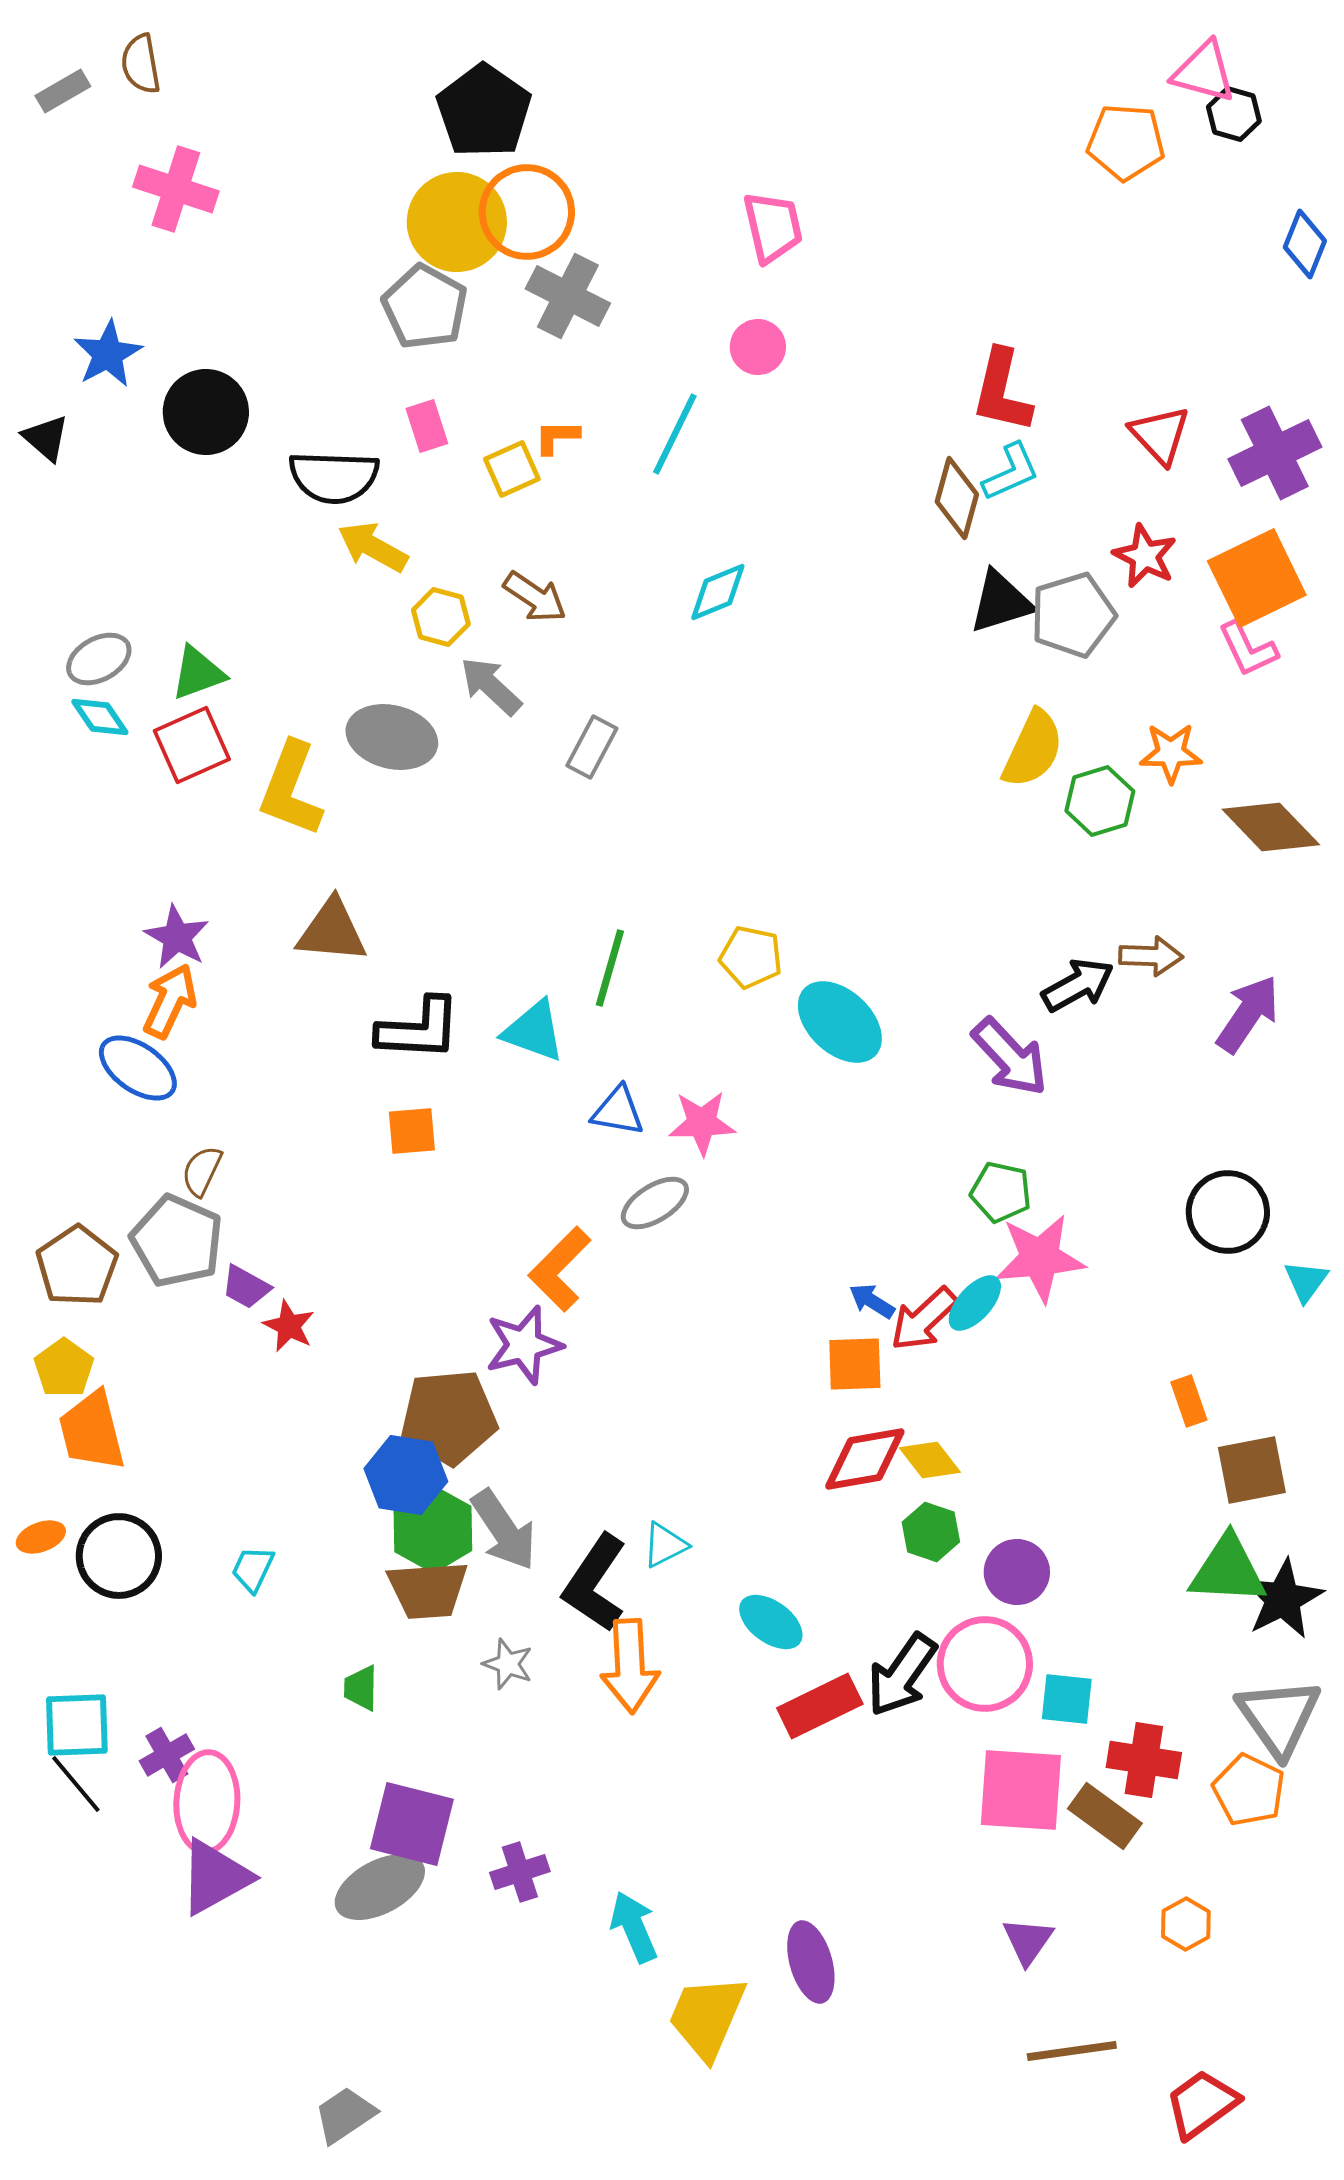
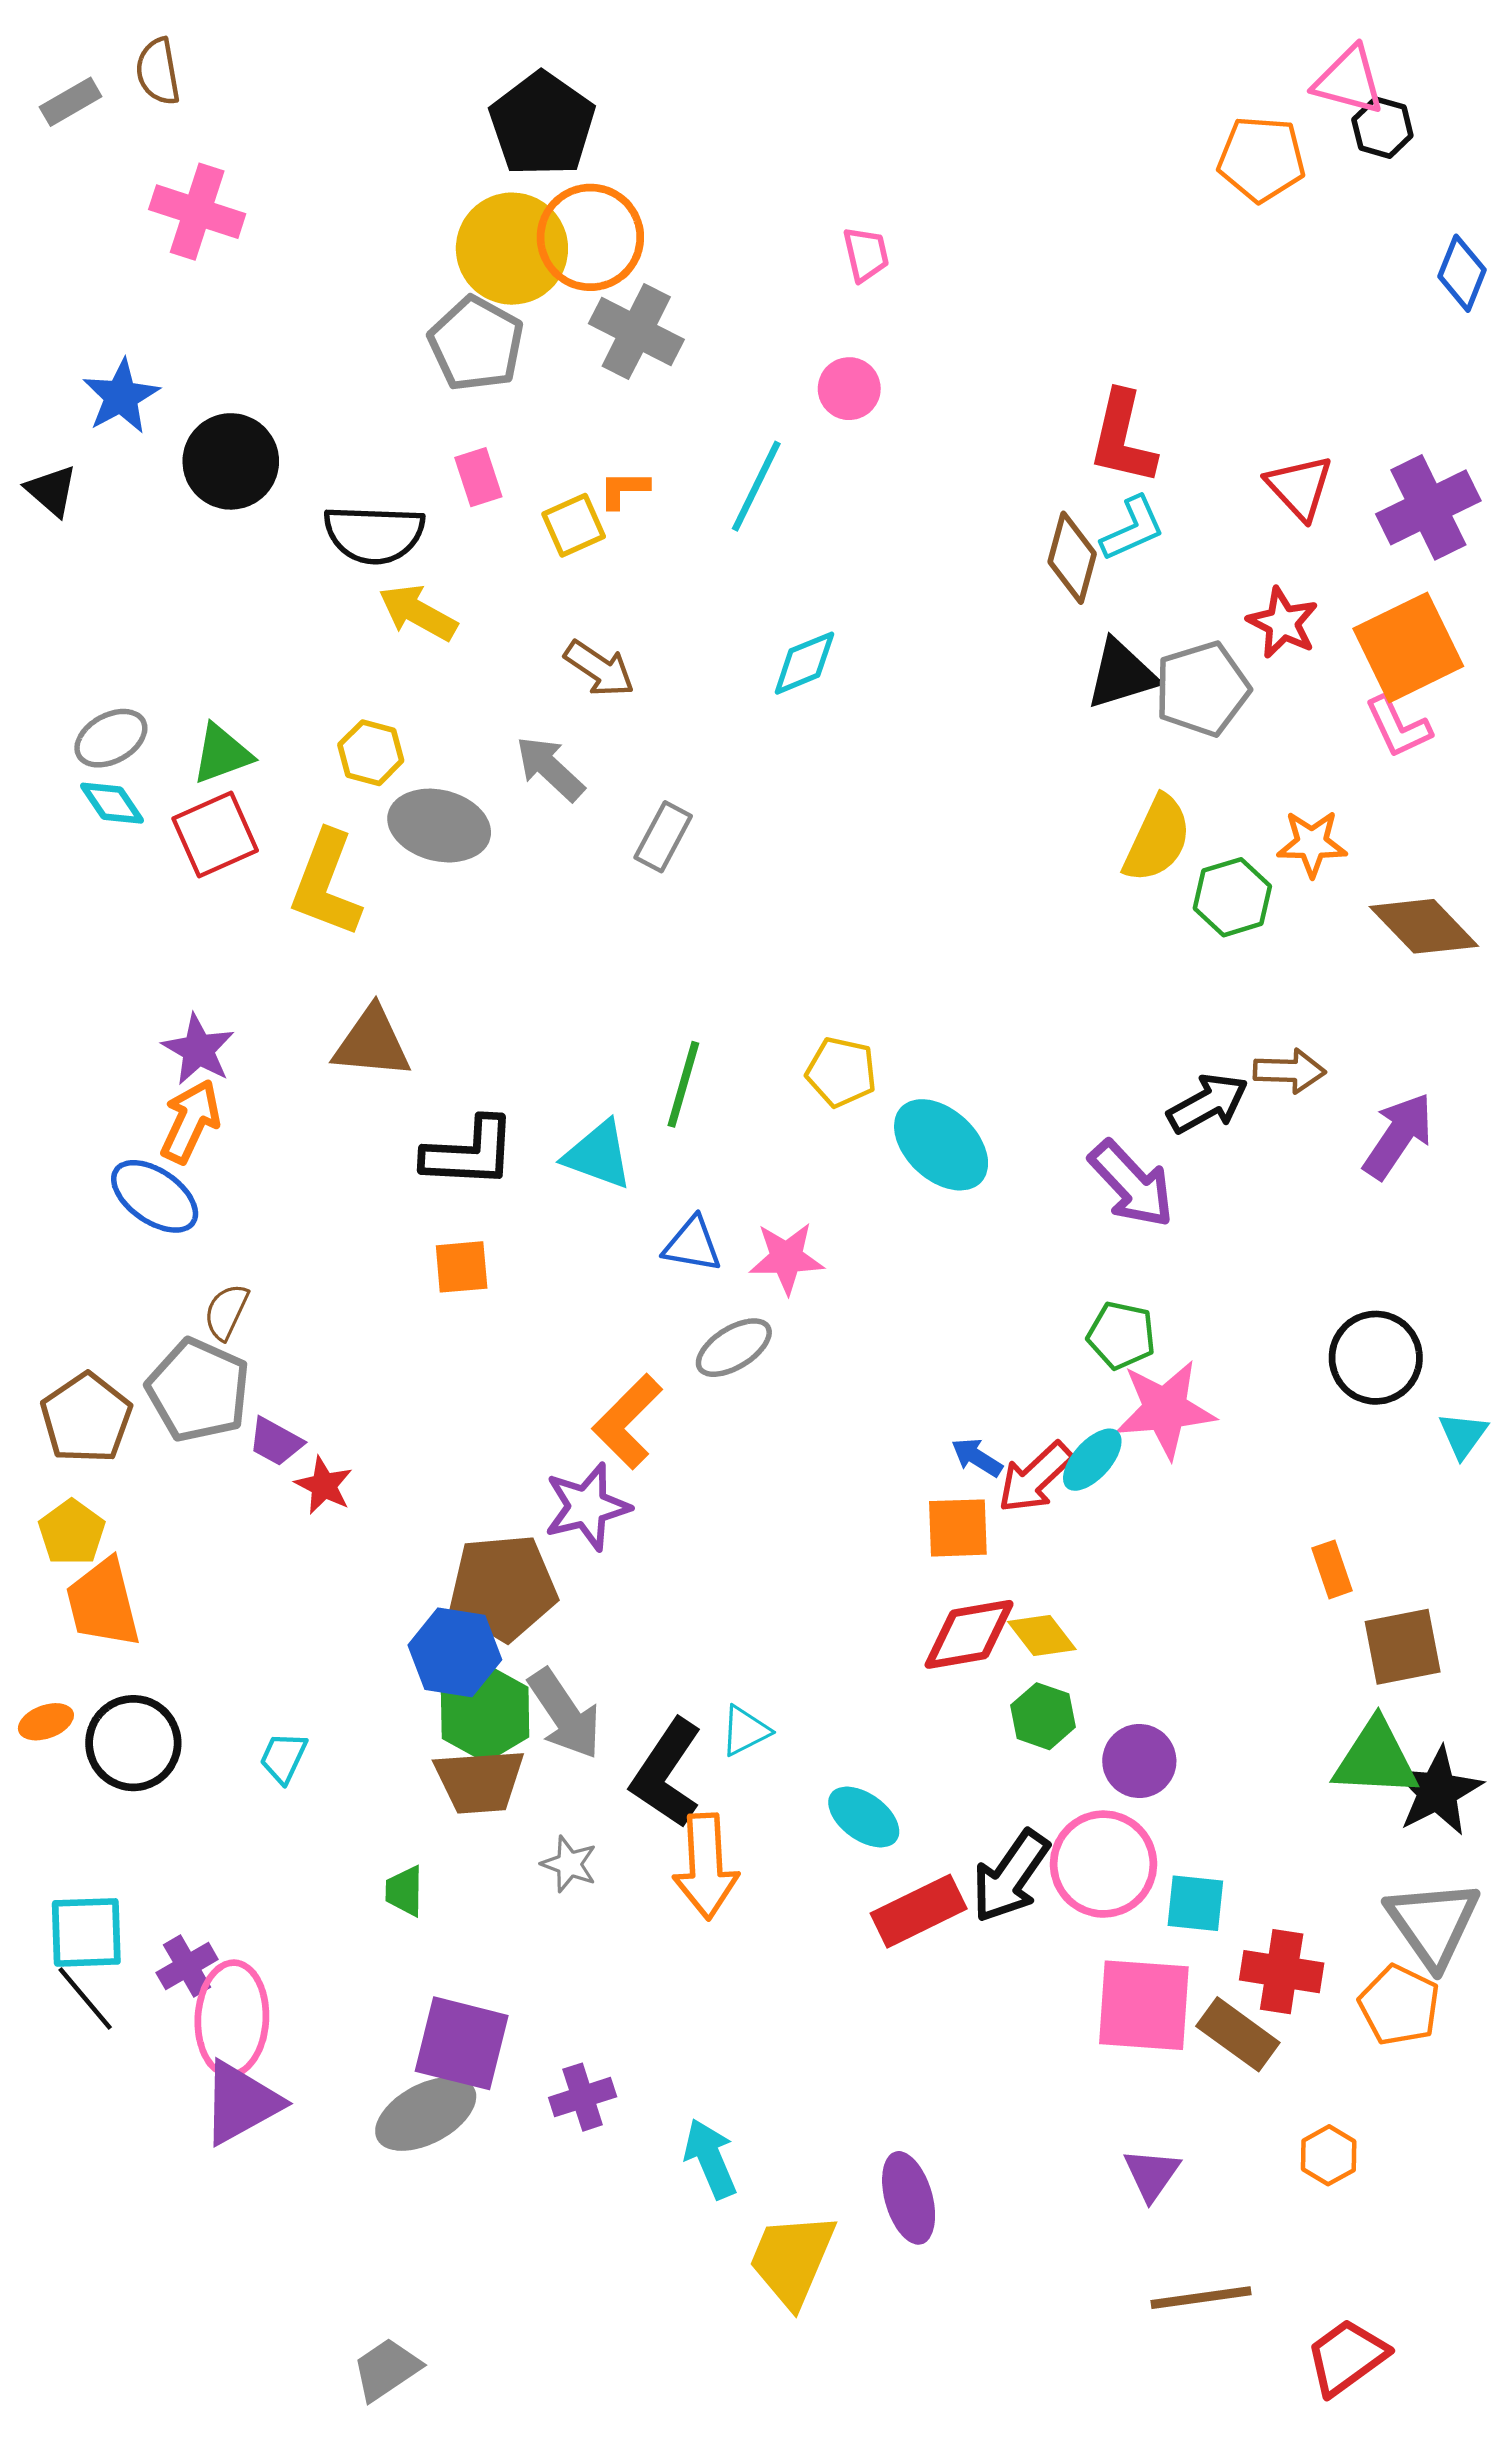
pink trapezoid: (773, 227) -> (866, 254), size x0.7
yellow hexagon: (441, 617) -> (371, 753), moved

